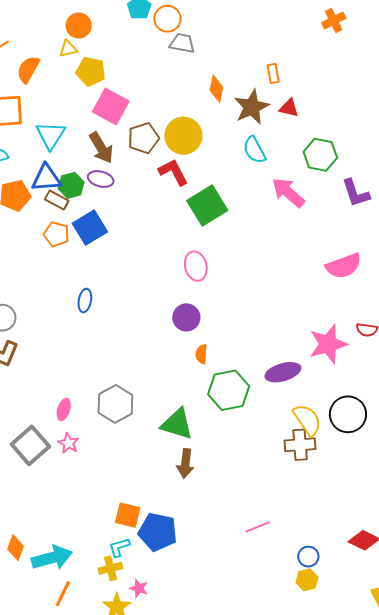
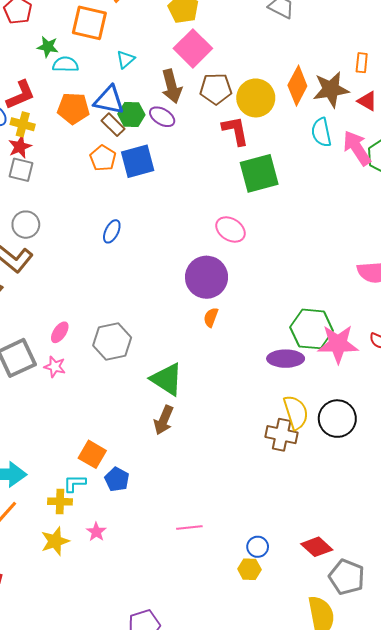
orange diamond: (216, 89) -> (297, 86), moved, size x1.4
cyan triangle: (51, 135) -> (126, 59), size x0.6
pink arrow: (288, 193) -> (357, 148), moved
pink ellipse: (196, 266) -> (230, 229), turned -60
purple circle: (186, 317) -> (207, 277), size x1.5
green hexagon: (229, 390) -> (312, 329), moved
pink star: (68, 443) -> (55, 367), turned -30
pink line: (258, 527) -> (189, 527), moved
blue pentagon: (158, 532) -> (117, 479), size x0.6
pink star: (139, 588) -> (96, 532), moved

